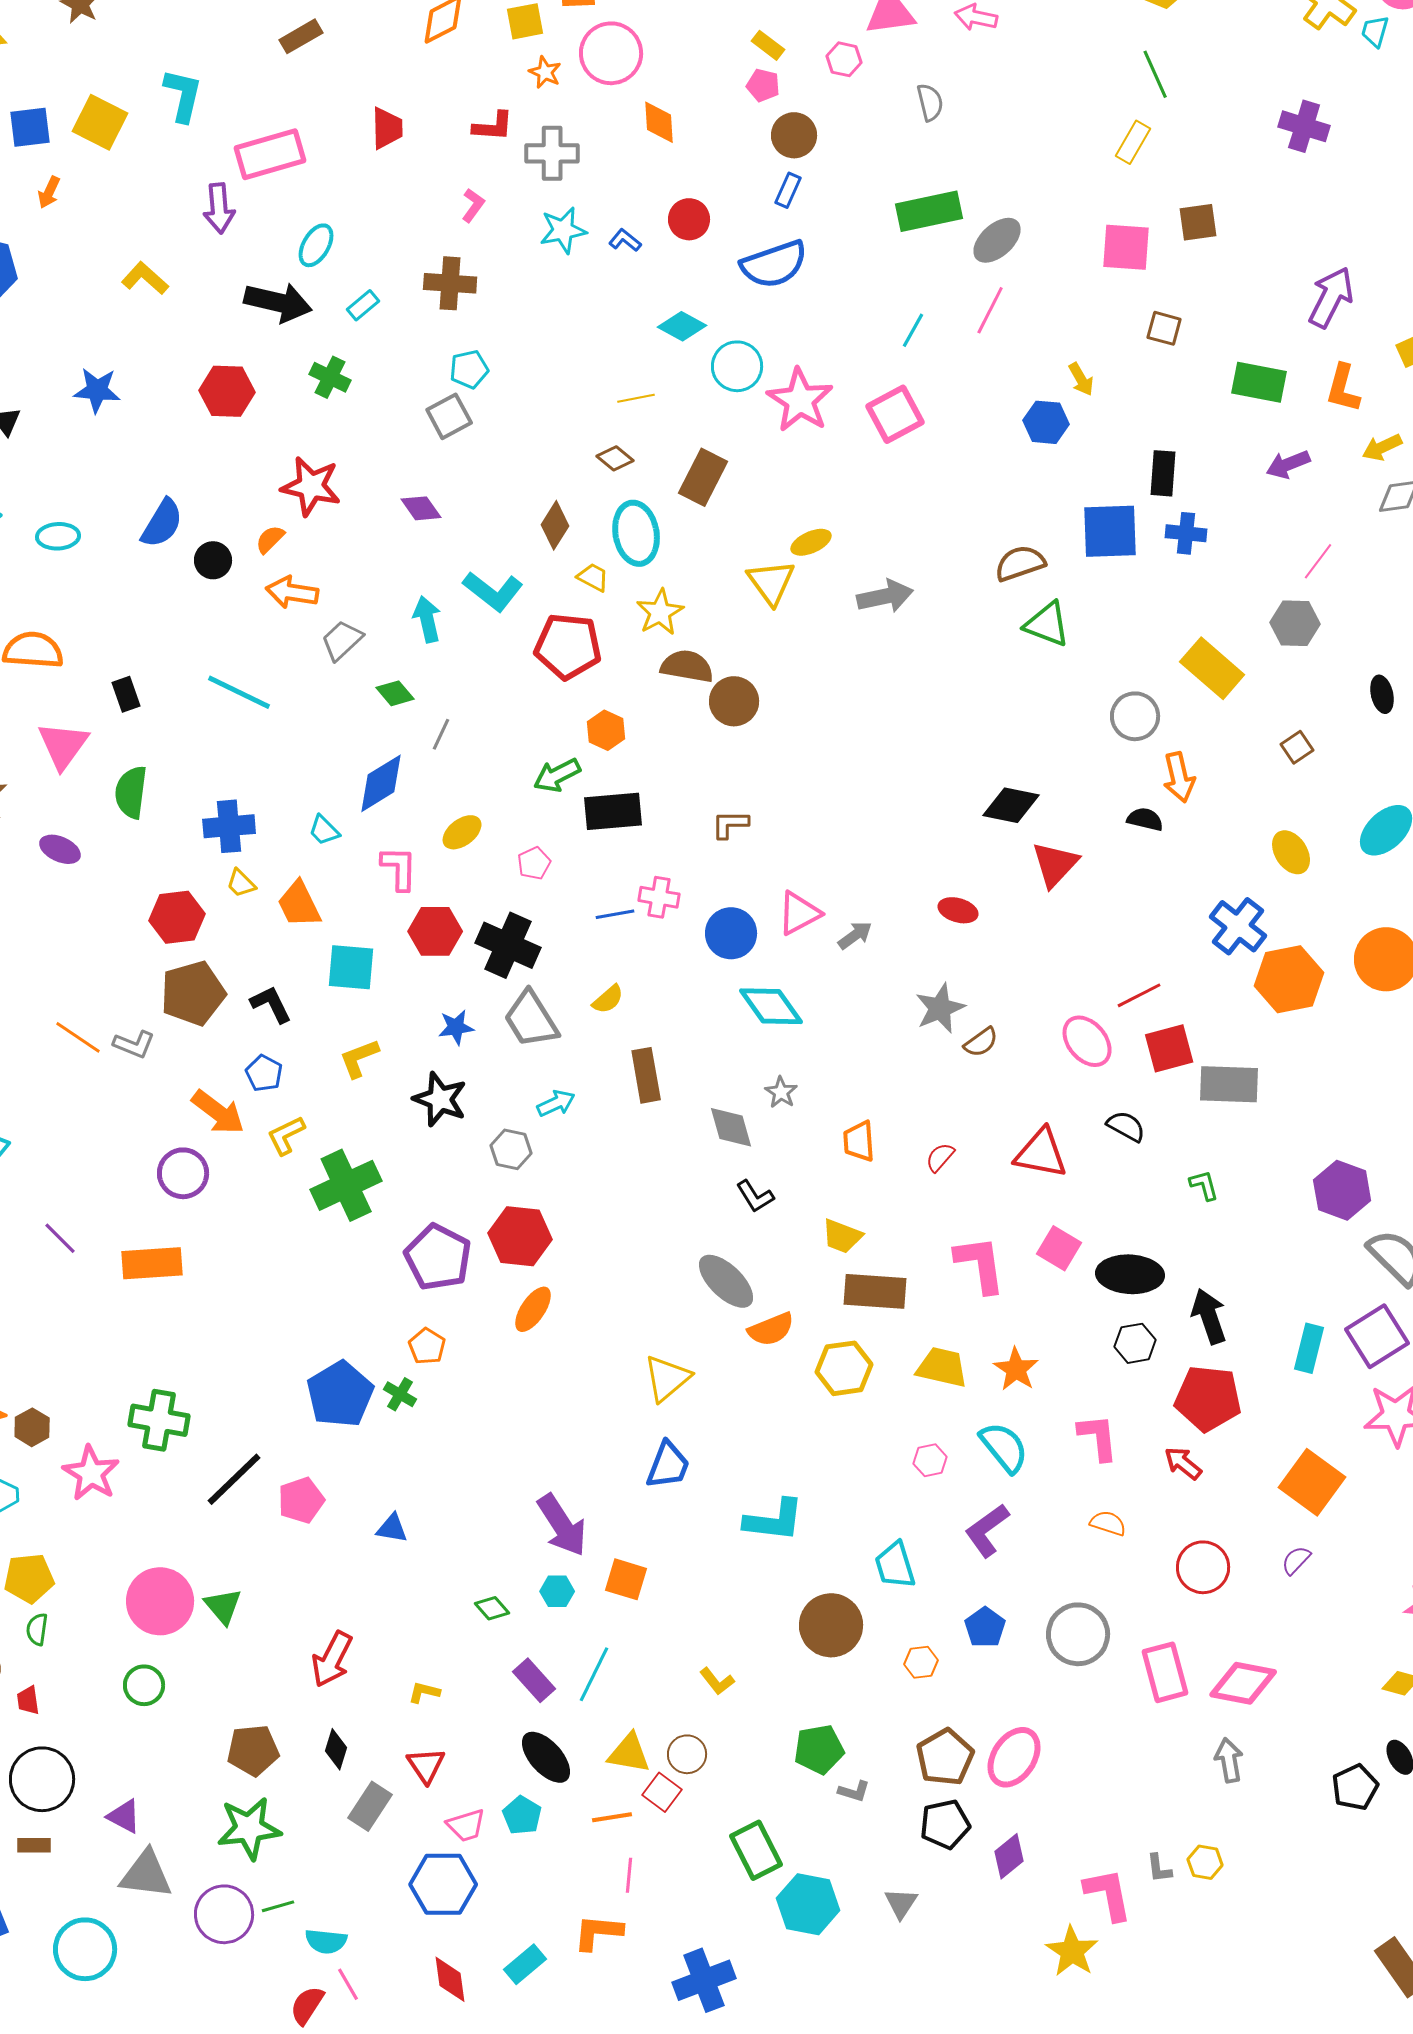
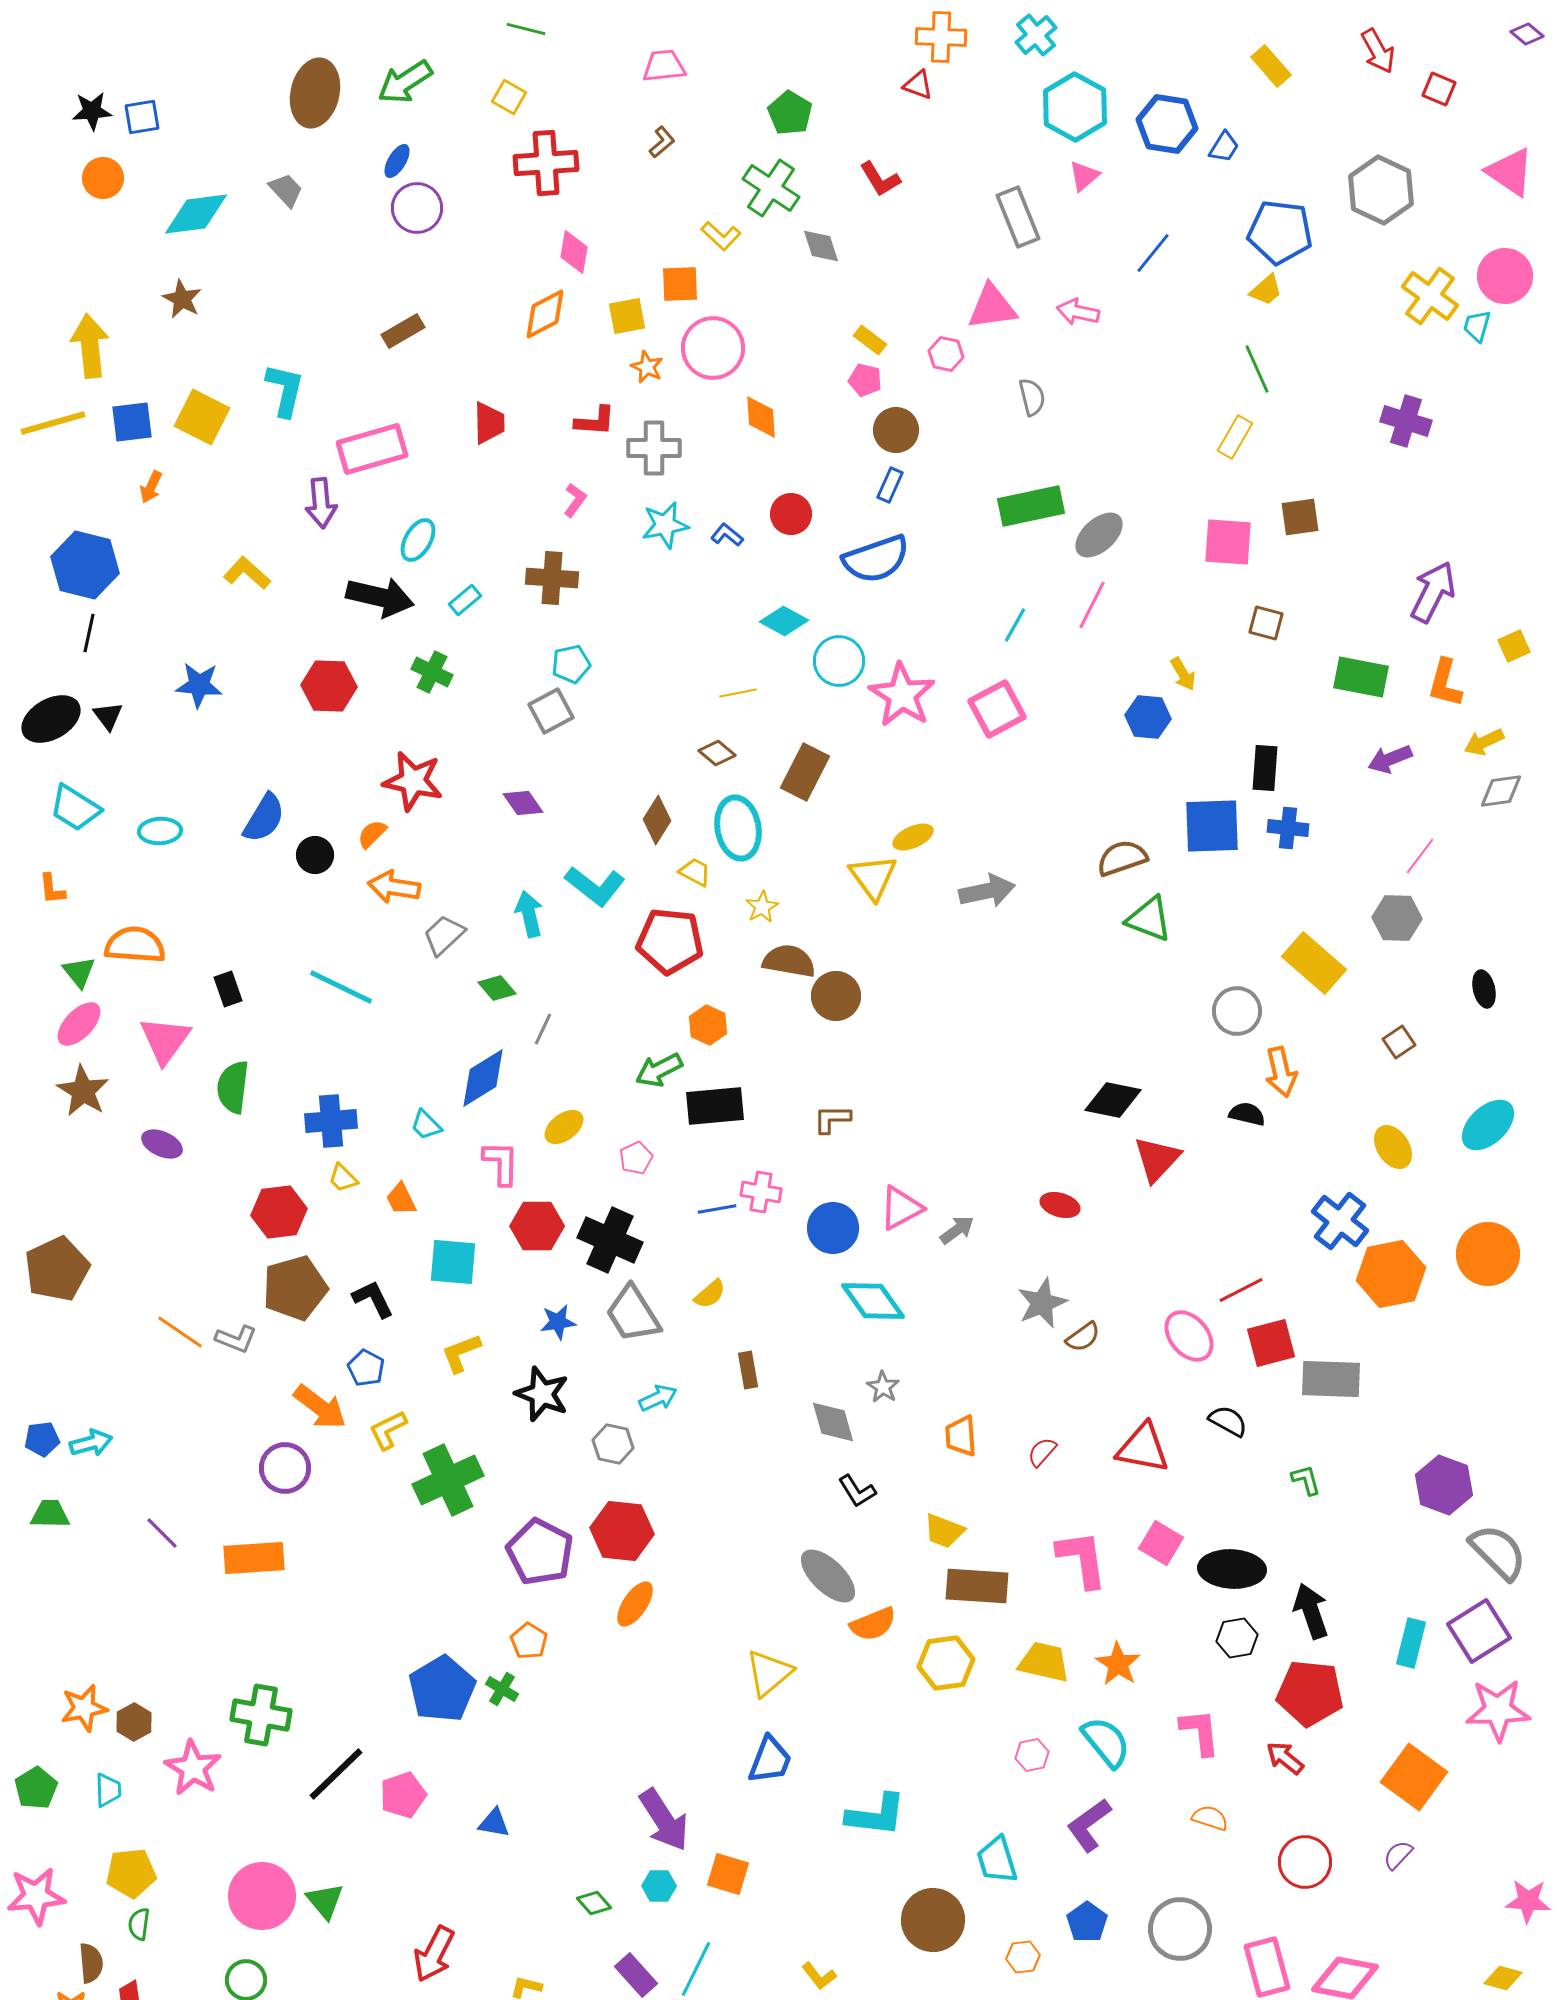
yellow star: (660, 612) -> (762, 907), size x0.7
orange trapezoid: (299, 904) -> (401, 1199), size x0.7
brown rectangle: (646, 1075) -> (748, 1370), size x0.7

